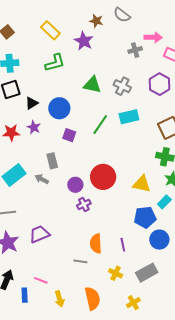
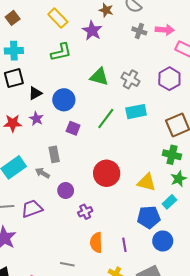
gray cross: (135, 50) -> (139, 31), moved, turned 32
purple circle: (75, 185) -> (66, 190), moved
purple cross: (84, 204) -> (85, 212), moved
purple trapezoid: (39, 234) -> (32, 209), moved
gray line: (80, 261) -> (67, 264), moved

